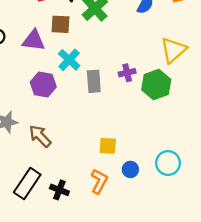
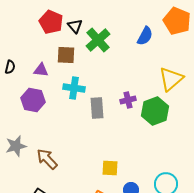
purple triangle: (34, 40) -> (41, 70), size x0.7
cyan cross: (69, 60) -> (74, 88), turned -35
purple hexagon: (43, 85) -> (33, 100), moved

